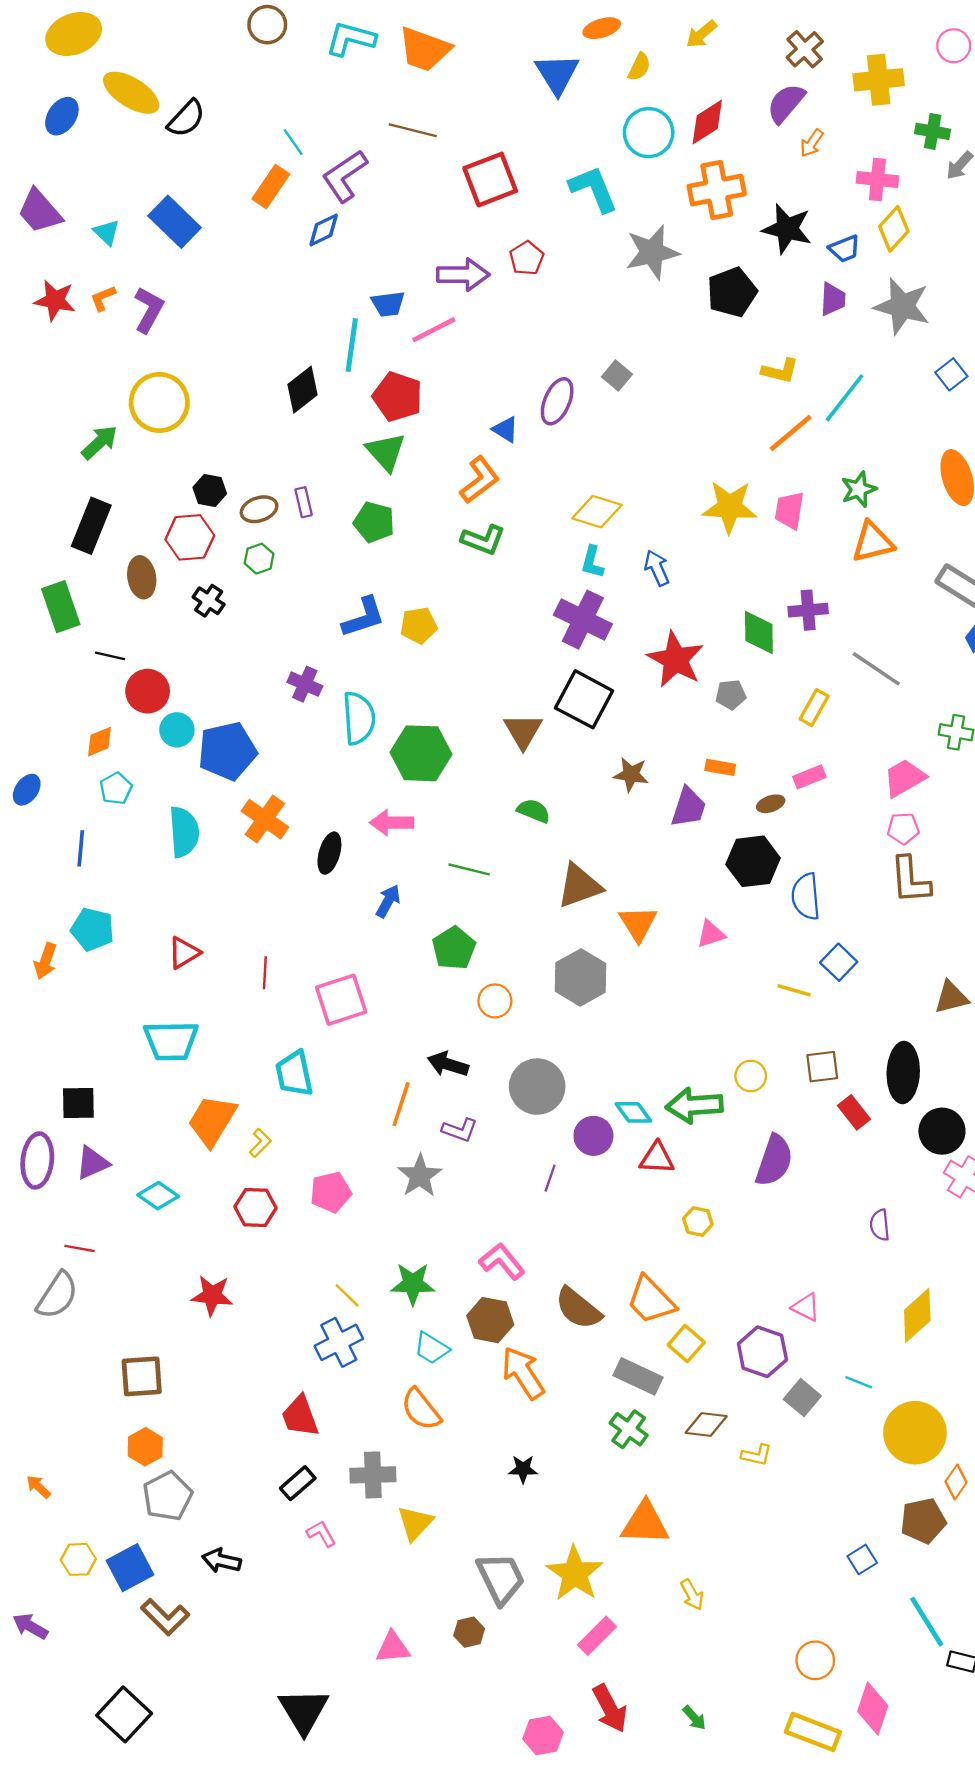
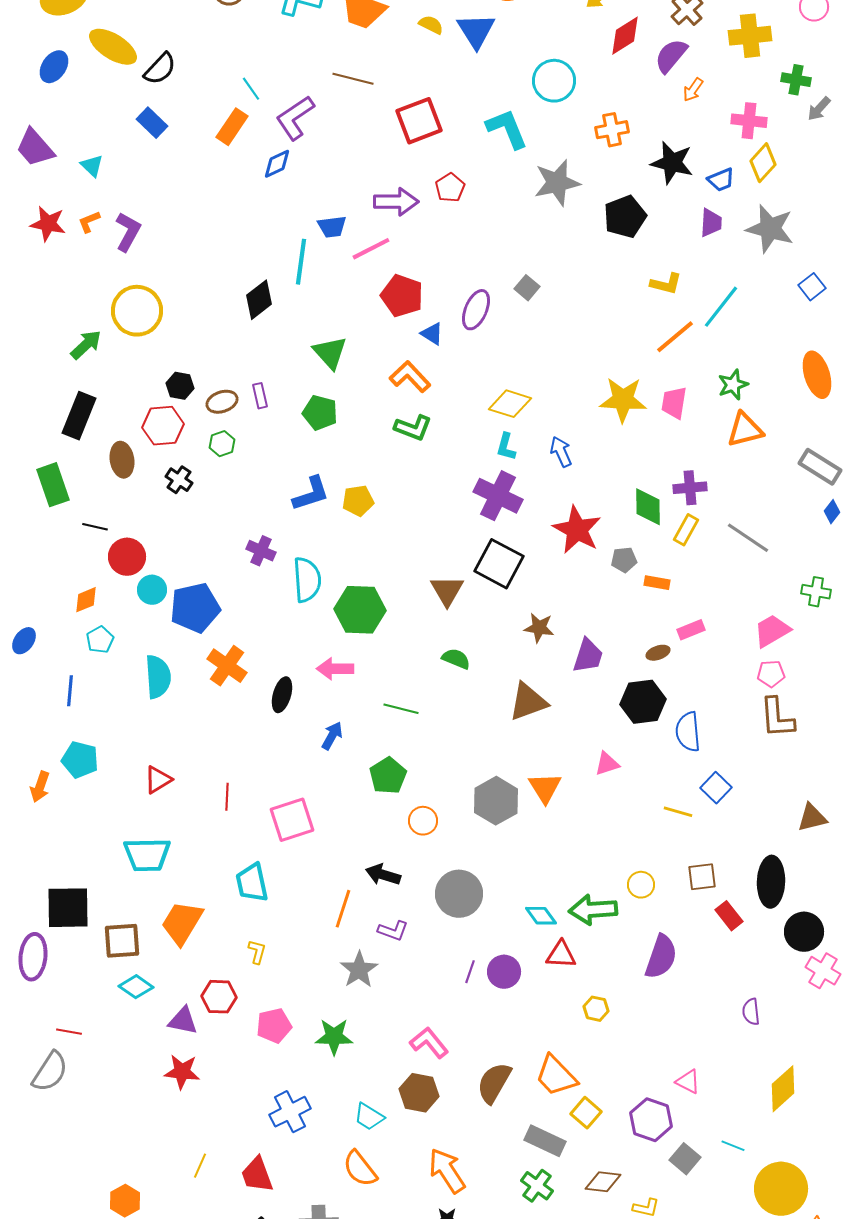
yellow semicircle: (639, 67) -> (431, 25), moved, turned -90
red diamond: (707, 122) -> (625, 36), moved
orange cross: (717, 190) -> (612, 130), size x0.7
blue rectangle: (175, 222) -> (152, 123), moved, size x0.7
red pentagon: (398, 397) -> (402, 296), moved
orange L-shape: (480, 480) -> (410, 377), turned -96
yellow rectangle: (814, 708) -> (686, 530), moved
orange rectangle: (720, 767) -> (657, 583), moved
brown triangle: (579, 886) -> (528, 702), moved
orange triangle: (638, 923) -> (545, 788), moved
black square: (78, 1103) -> (68, 908), size x1.5
purple circle: (593, 1136) -> (504, 972), moved
yellow L-shape: (260, 1143) -> (257, 952), moved, turned -30
purple triangle: (92, 1163) -> (183, 1021), moved, turned 36
pink pentagon: (331, 1192) -> (274, 1026), moved
green star: (413, 1284) -> (334, 1037), moved
yellow line: (347, 1295) -> (200, 1166), moved, turned 70
brown semicircle: (578, 1308) -> (494, 1083), turned 81
orange arrow: (523, 1373) -> (447, 1171), moved
brown square: (142, 1376) -> (122, 941), moved

